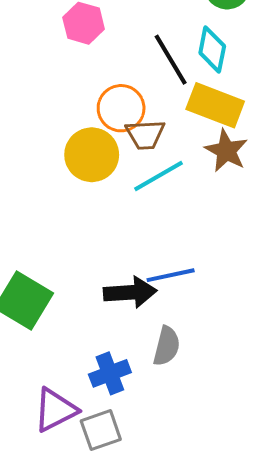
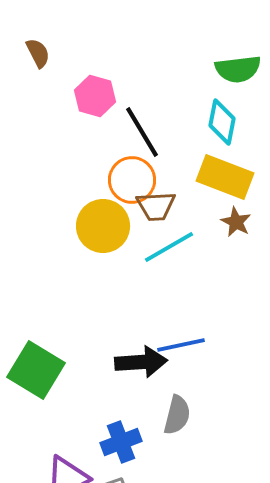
black line: (171, 60) -> (142, 132), moved
brown star: (226, 151) -> (236, 222), size x0.7

